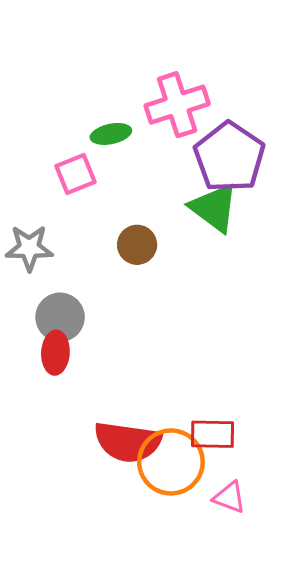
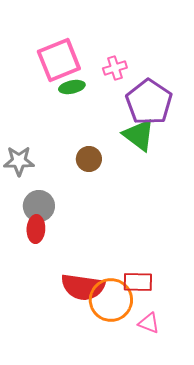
pink cross: (177, 105) -> (115, 68), size x0.6
pink square: (75, 174) -> (59, 60), moved, size x1.6

